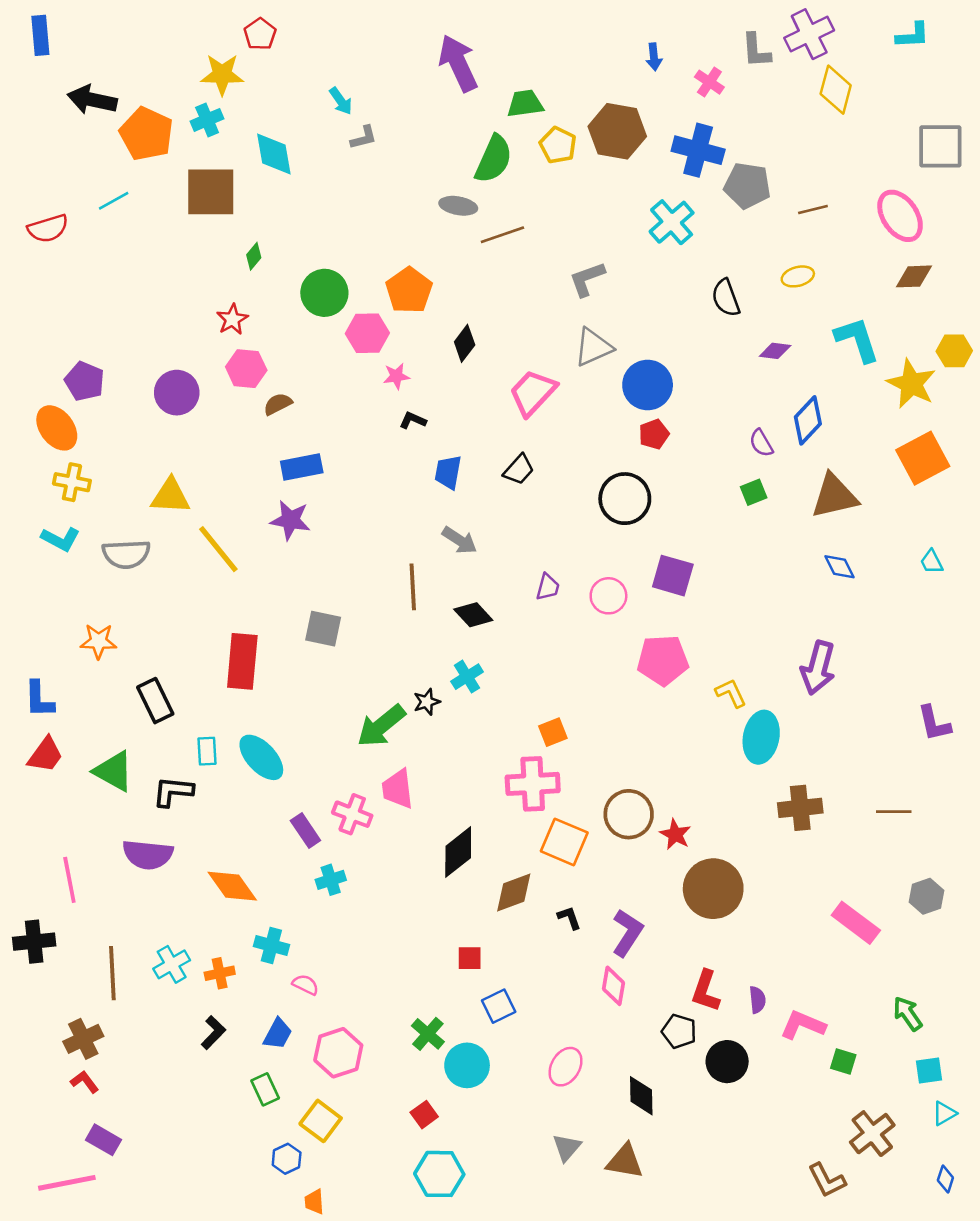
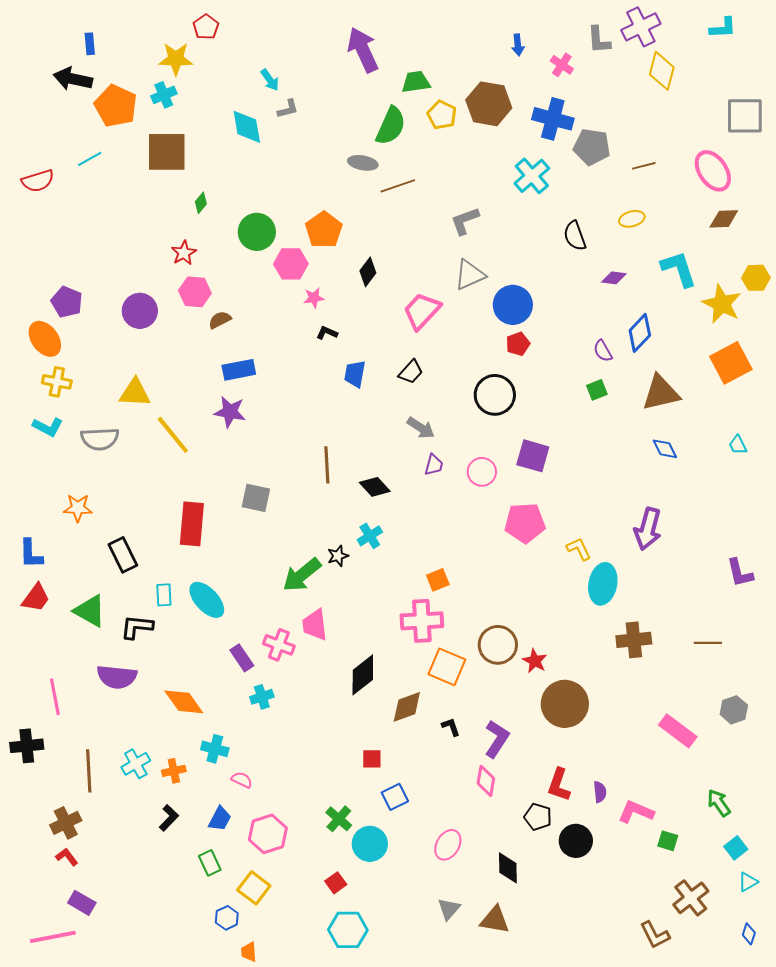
blue rectangle: (40, 35) -> (90, 44), moved, size x0.7
cyan diamond: (274, 154) -> (247, 127), moved
gray arrow: (459, 540) -> (421, 428), moved
cyan square: (929, 1070) -> (736, 848), turned -30

